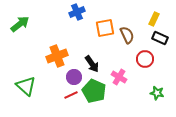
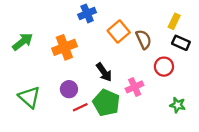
green arrow: (20, 24) -> (23, 42), moved
orange square: (105, 28) -> (119, 32), turned -30
orange cross: (57, 56) -> (64, 47), moved
purple circle: (74, 77) -> (69, 89), moved
pink cross: (119, 77) -> (135, 87), turned 35

